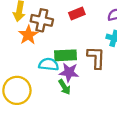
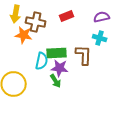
orange star: (28, 35) -> (24, 35), turned -30
cyan semicircle: (49, 64) -> (42, 61), turned 96

